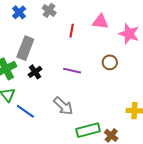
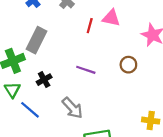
pink triangle: (100, 22) -> (111, 18), moved
black cross: (35, 72) -> (44, 80), moved

